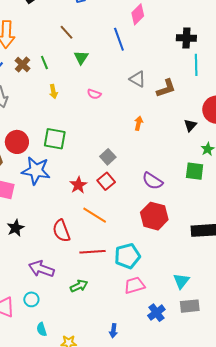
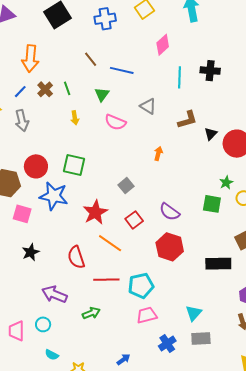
blue line: (119, 39) -> (122, 70), moved, turned -60
green triangle: (81, 57) -> (102, 94), moved
cyan line: (196, 65) -> (180, 77), moved
gray triangle: (138, 79) -> (148, 106), moved
pink semicircle: (94, 94) -> (115, 122), size x1.5
black triangle: (190, 125) -> (211, 134), moved
red square: (106, 181) -> (134, 220), moved
red star: (78, 185) -> (95, 212), size x1.4
cyan semicircle: (42, 329) -> (52, 355), turned -48
blue arrow: (113, 331) -> (123, 359), turned -136

